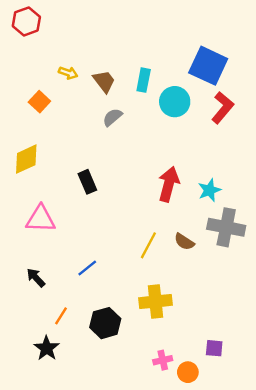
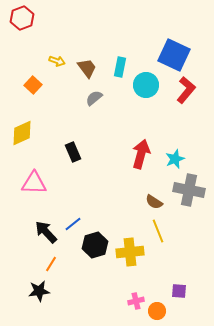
yellow line: (148, 245) -> (158, 231), moved, turned -50
black arrow: (36, 278) -> (46, 232), moved, size x1.4
black hexagon: (105, 323) -> (95, 245), moved
black star: (47, 348) -> (39, 291), turned 30

